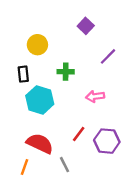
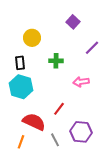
cyan hexagon: (40, 100) -> (21, 87), moved
red line: (79, 134) -> (59, 109), moved
purple hexagon: (107, 141) -> (81, 132), moved

